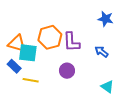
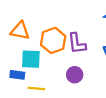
orange triangle: (17, 43) -> (20, 31), moved
blue rectangle: (14, 66) -> (17, 75), turned -32

